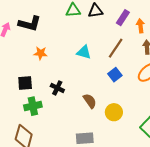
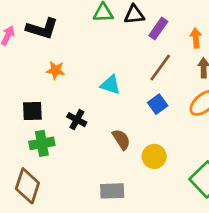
purple rectangle: (123, 18) -> (158, 28), moved
cyan triangle: (84, 52) -> (110, 85), moved

